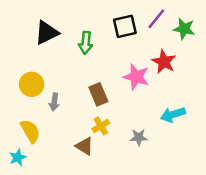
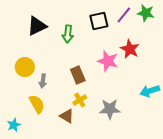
green star: (184, 29) -> (146, 13), moved
cyan arrow: (173, 115) -> (150, 91), moved
yellow semicircle: (30, 131) -> (37, 104), moved
gray star: (139, 137) -> (110, 109), size x1.5

